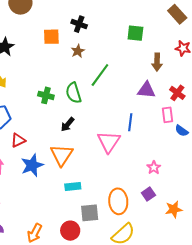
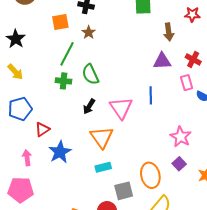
green line: (100, 75) -> (67, 54), moved
pink triangle: (109, 142) -> (121, 108), moved
orange triangle: (62, 155) -> (102, 137), moved
pink star: (154, 168) -> (181, 137), size x1.5

